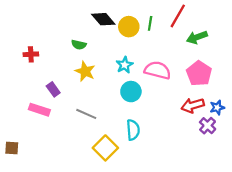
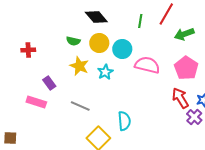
yellow circle: (129, 27) -> (99, 43), moved
cyan star: (125, 65) -> (105, 72), moved
cyan circle: (131, 92) -> (122, 49), moved
red arrow: (193, 105) -> (180, 98), turned 75

